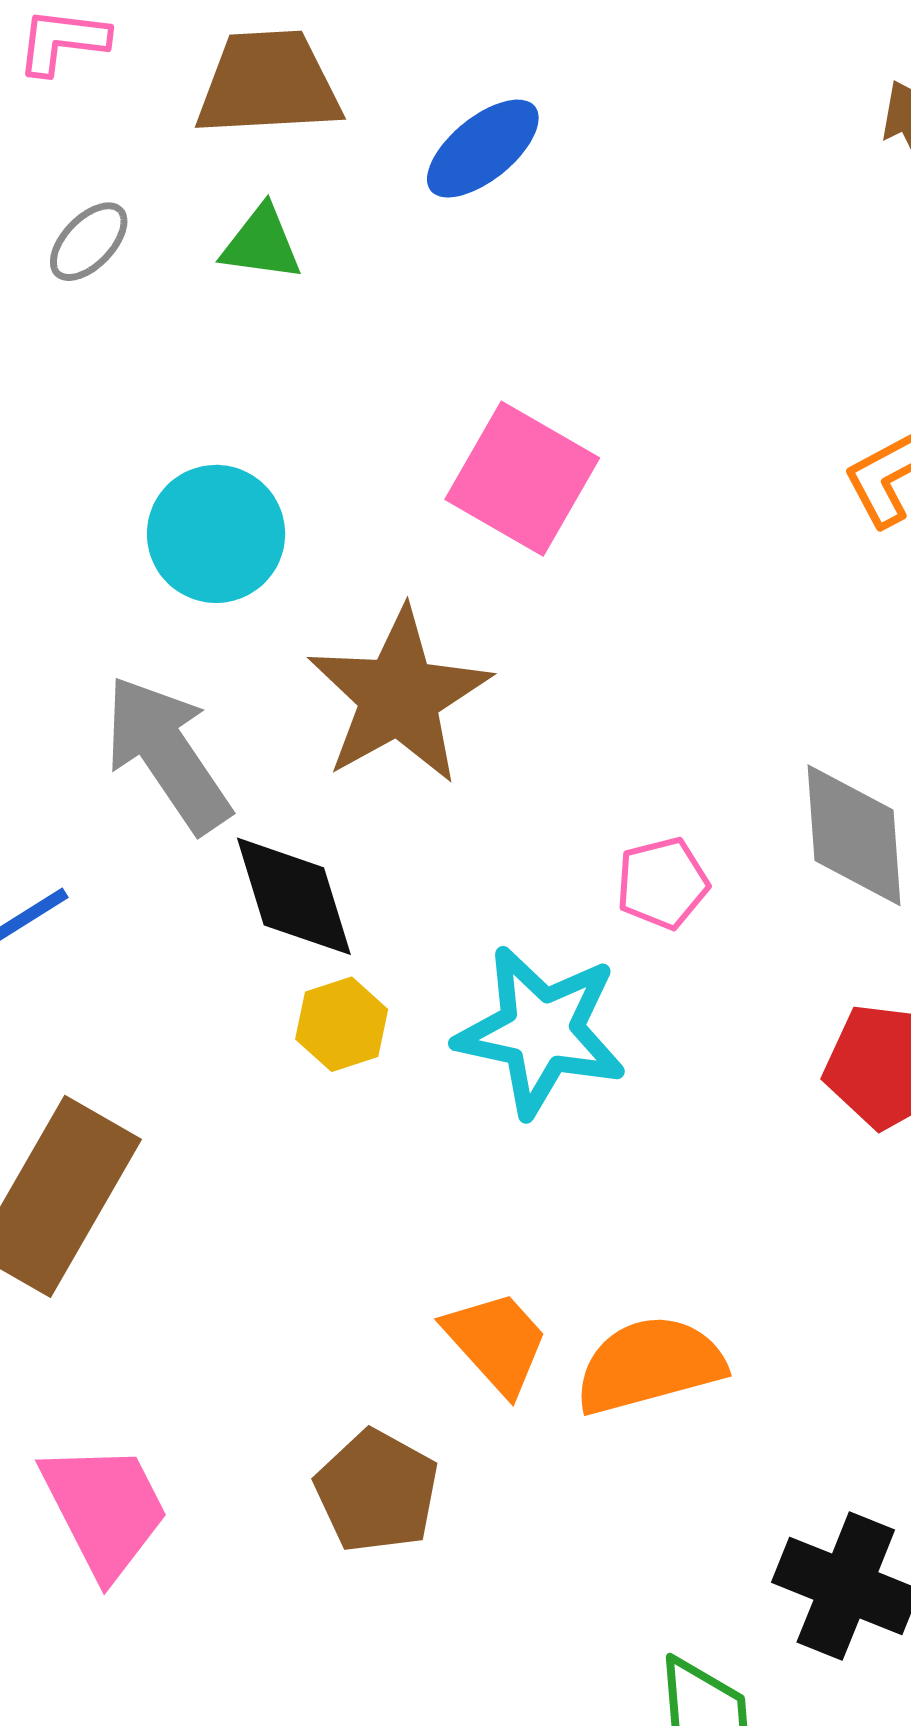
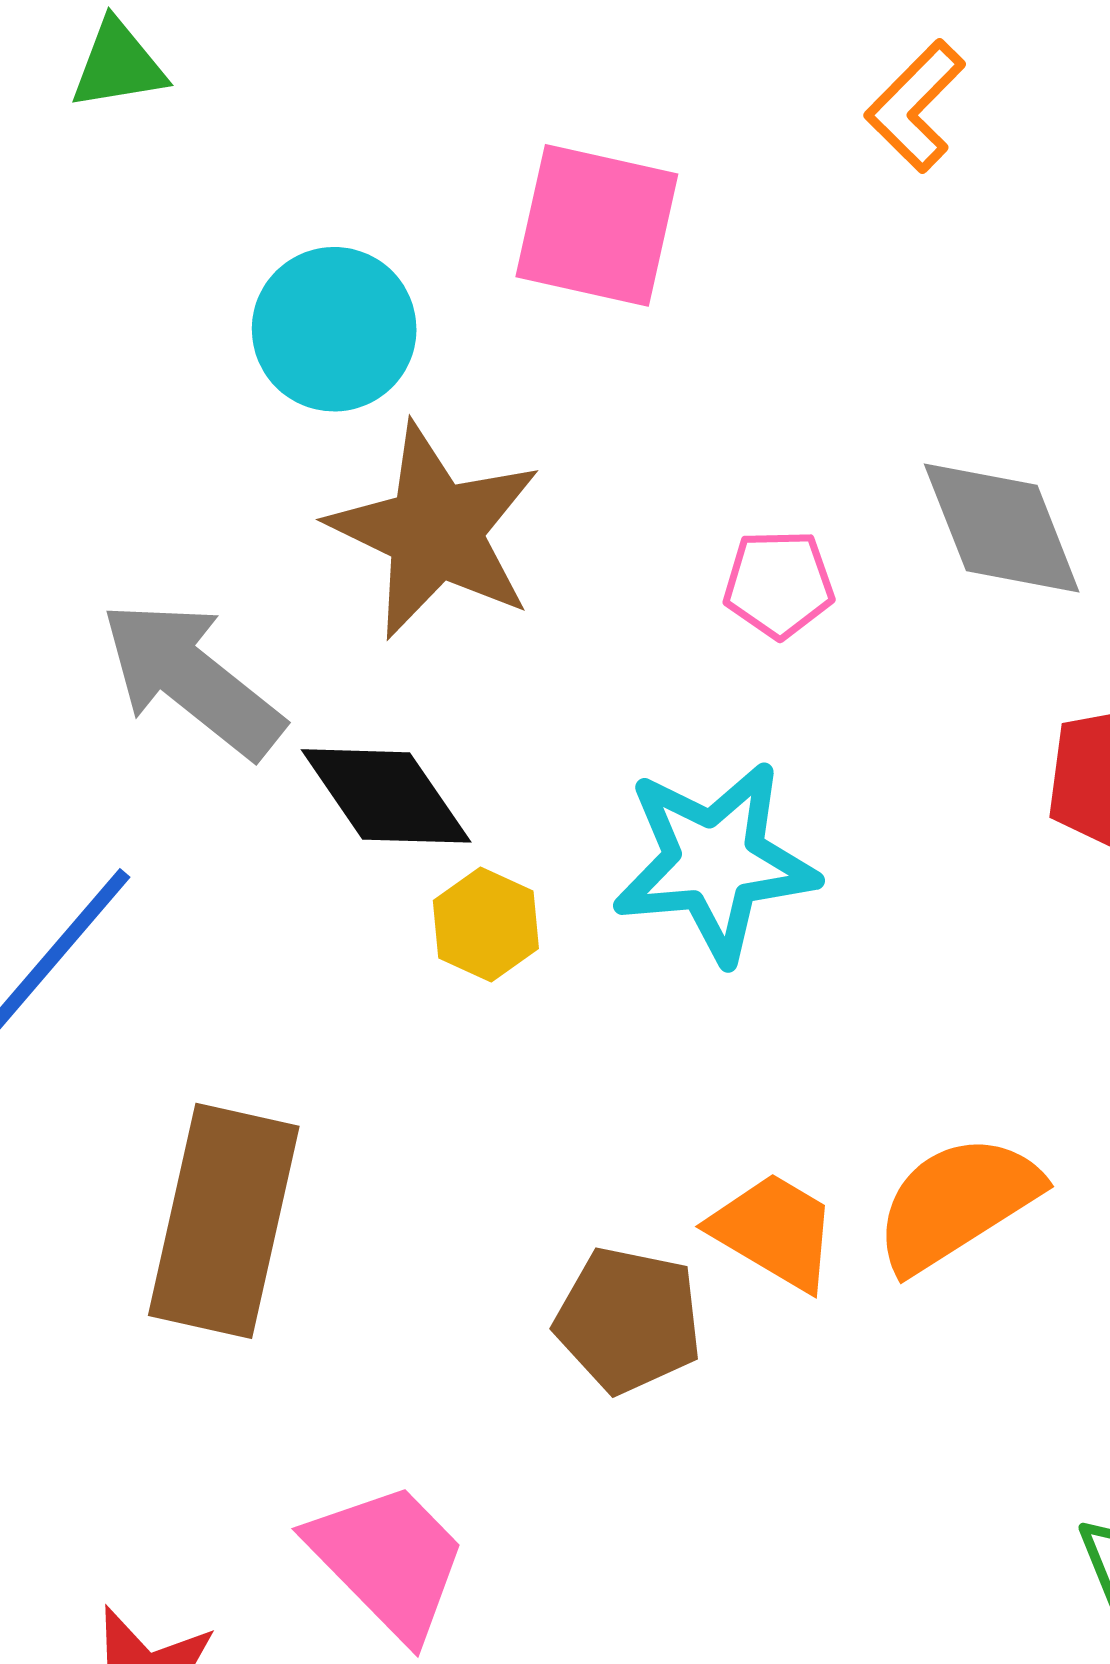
pink square: (522, 479) -> (597, 225), moved
cyan circle: (216, 534) -> (334, 329), moved
pink pentagon: (662, 883) -> (779, 584), moved, turned 30
brown pentagon: (377, 1491) -> (629, 1320), moved

